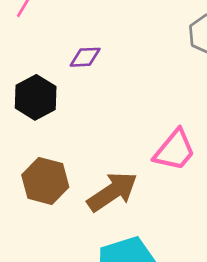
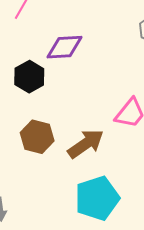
purple diamond: (85, 57) -> (65, 47), size x1.6

